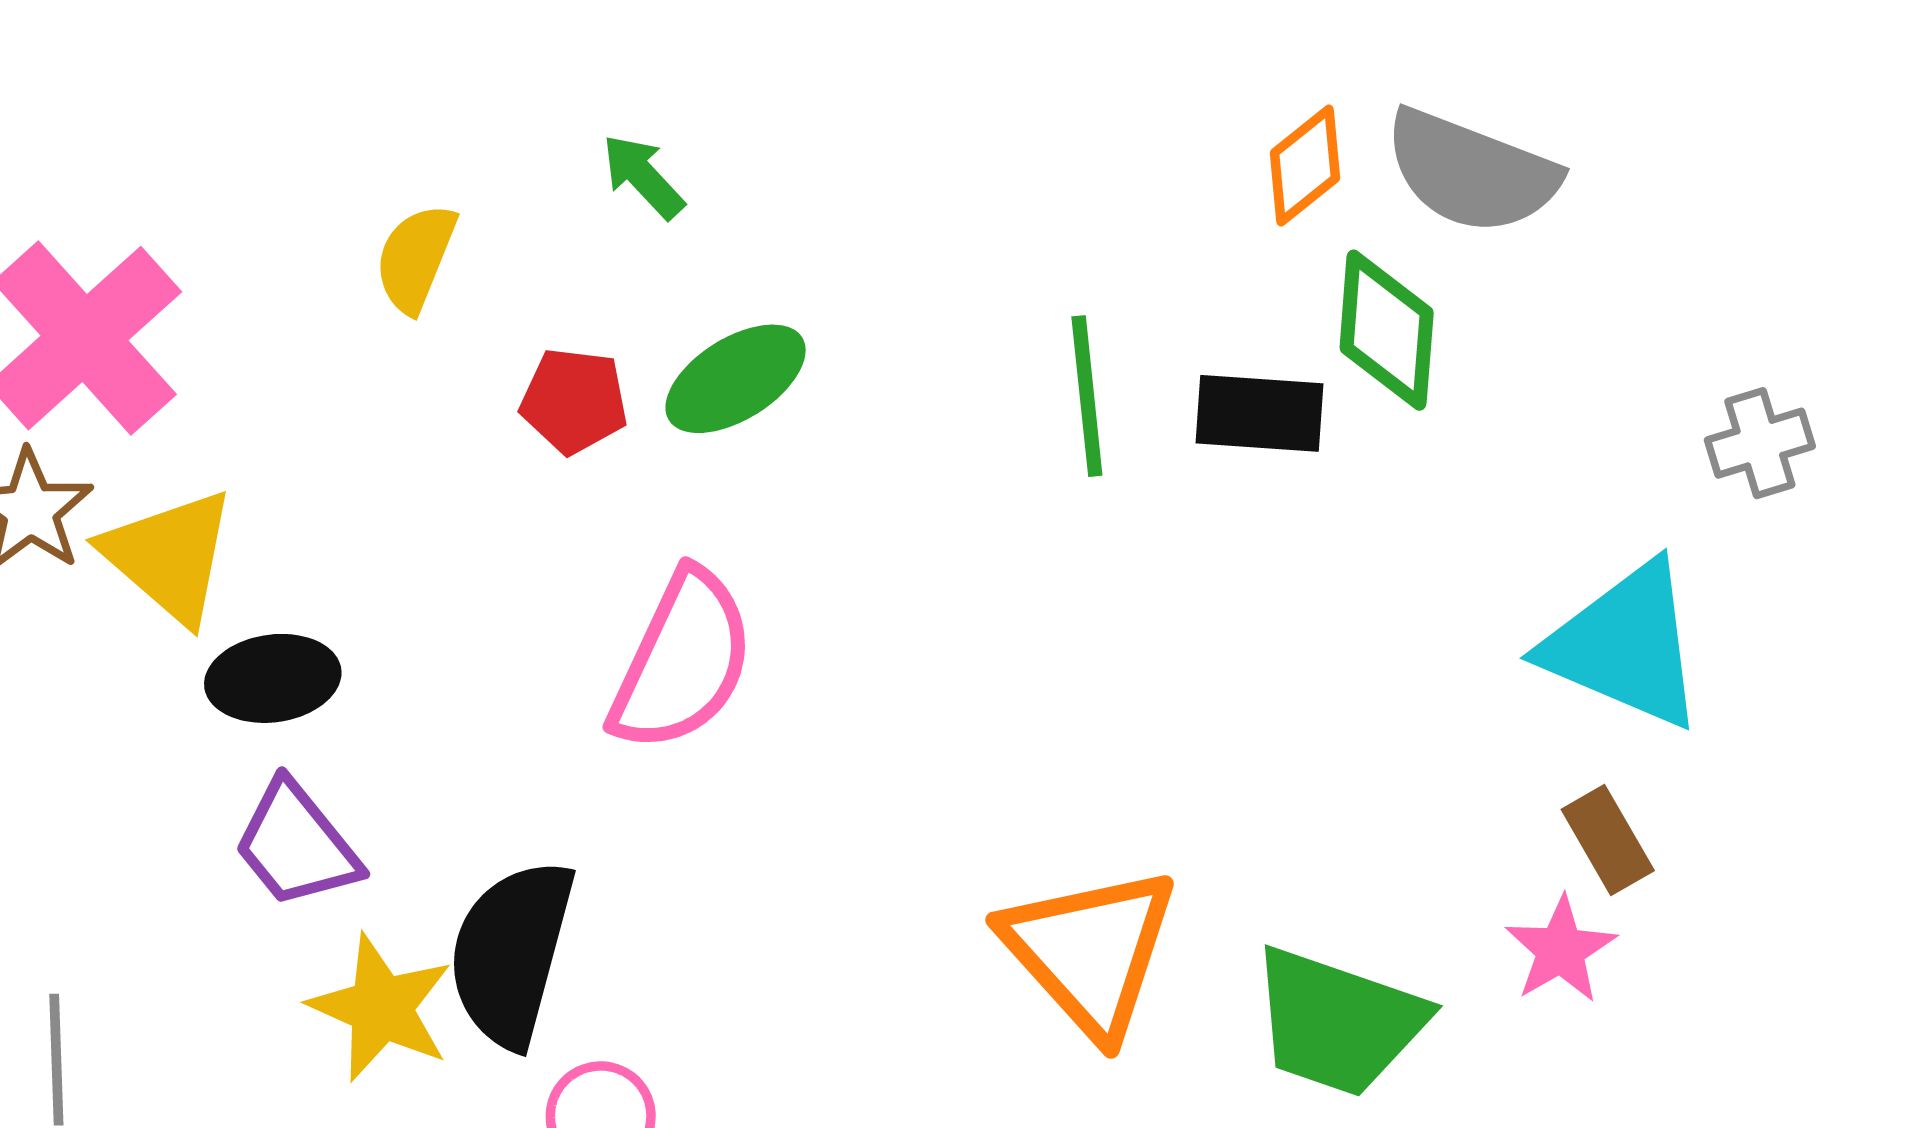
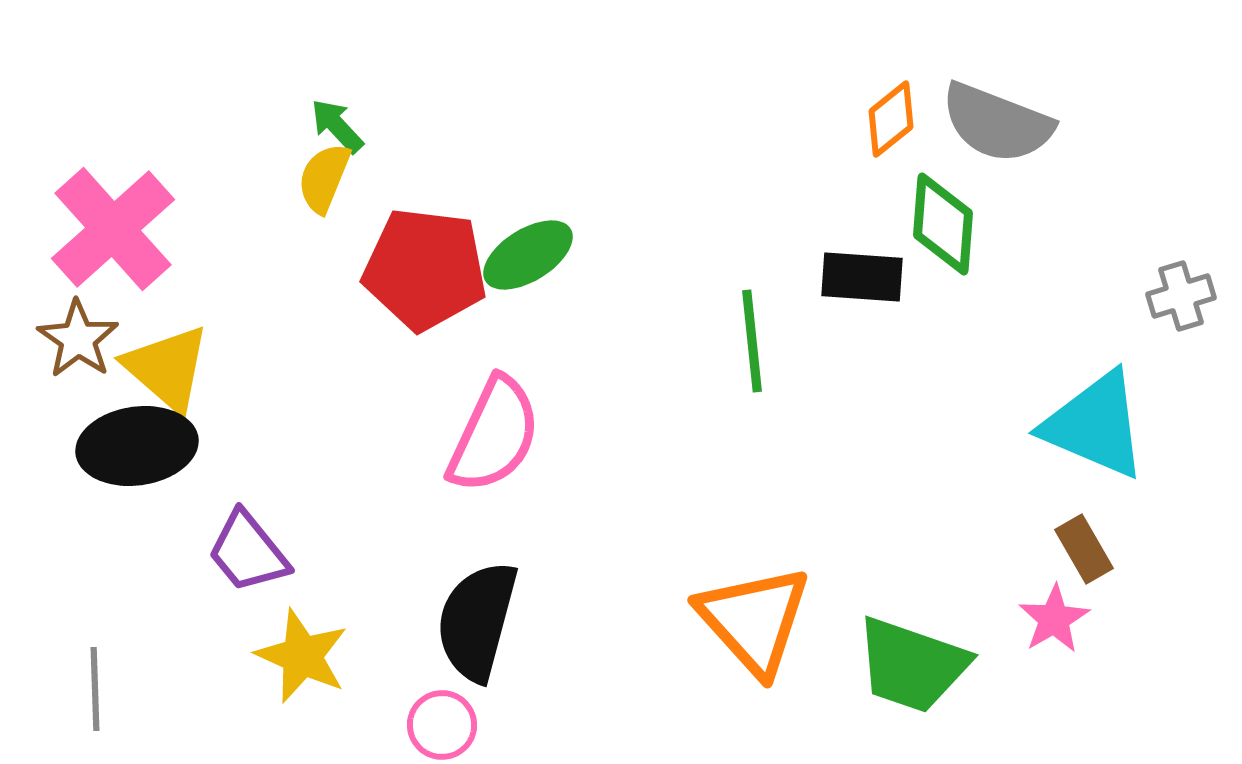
green arrow: (643, 176) -> (337, 126), moved
green line: (1087, 396) -> (752, 341), moved
red pentagon: (574, 401) -> (425, 269), size x1.8
black ellipse: (273, 678) -> (137, 446), moved, size x1.4
black semicircle: (511, 953) -> (477, 621), moved

